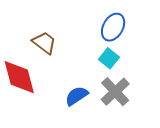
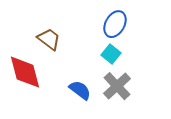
blue semicircle: (77, 96) -> (80, 90), turned 70

